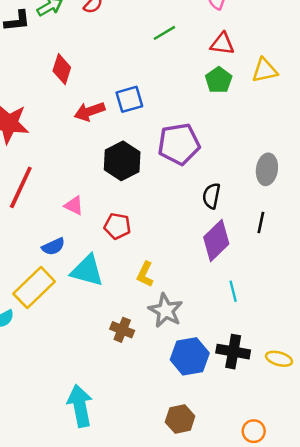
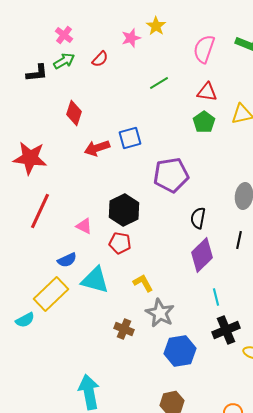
black hexagon: (122, 161) -> (124, 210), moved
yellow L-shape: (145, 274) -> (143, 283), turned 125
black cross: (233, 352) -> (226, 330), moved, turned -32

